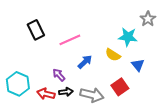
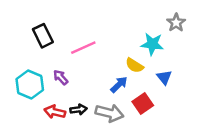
blue arrow: (85, 62) -> (119, 84), moved
purple arrow: (59, 75) -> (61, 77), moved
cyan hexagon: (18, 84) -> (30, 84), moved

